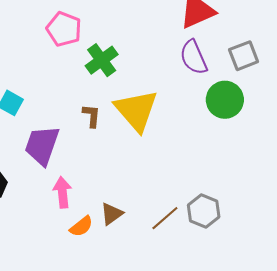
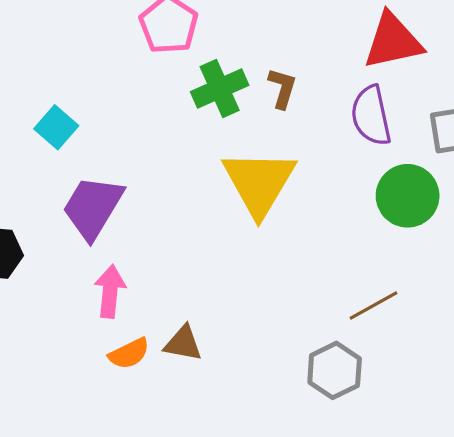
brown L-shape: (92, 116) -> (282, 88), moved
brown triangle: (112, 214) -> (183, 343), turned 35
brown line: (165, 218) -> (373, 305), moved

